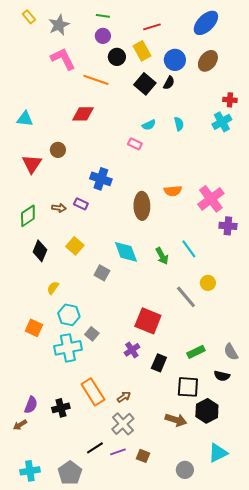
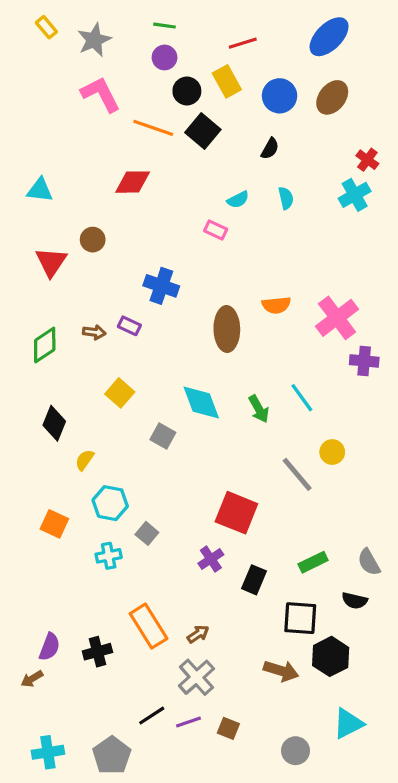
black semicircle: (169, 83) -> (270, 149), moved
black square: (145, 84) -> (203, 131), moved
red cross: (230, 100) -> (367, 160), turned 32
black diamond: (40, 251) -> (54, 423), moved
cyan cross: (68, 348) -> (109, 556), size x0.6

